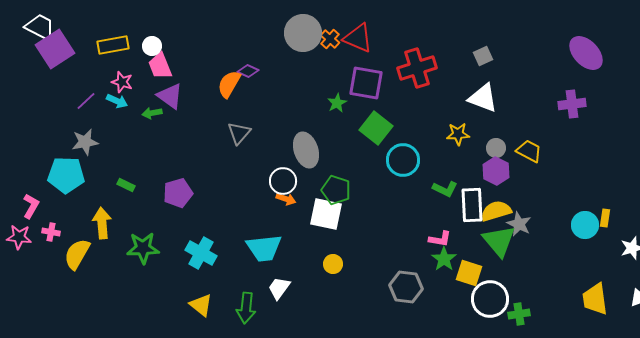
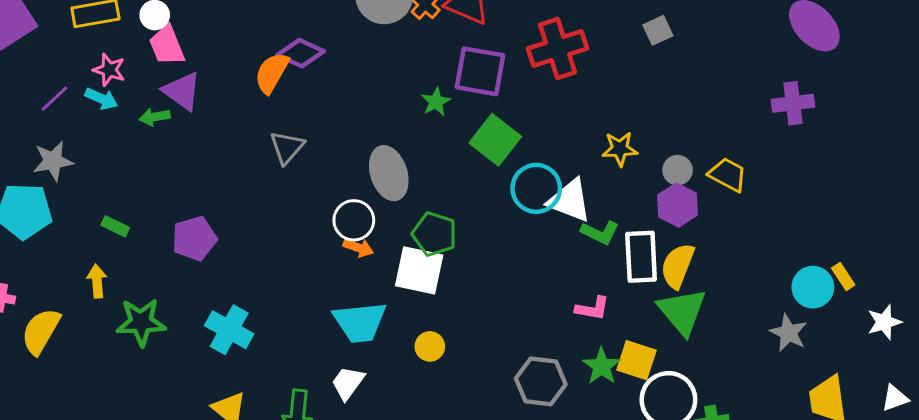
purple diamond: (248, 71) -> (301, 53), size x1.4
white triangle: (483, 98) -> (570, 201), moved
yellow semicircle: (496, 211) -> (678, 266), turned -52
yellow rectangle: (605, 218) -> (843, 277), turned -42
yellow arrow: (102, 223) -> (97, 281), moved, size x0.7
gray star: (519, 224) -> (789, 333), moved
cyan trapezoid: (264, 248) -> (360, 322), moved
green star: (444, 259) -> (602, 366), moved

